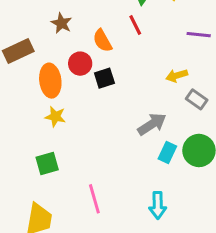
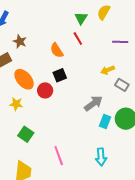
brown star: (61, 23) -> (20, 41), moved
red circle: (80, 64) -> (45, 90), moved
orange ellipse: (50, 81) -> (24, 79), turned -30
yellow star: (55, 117) -> (16, 104), moved
green square: (47, 163) -> (26, 134), turned -35

